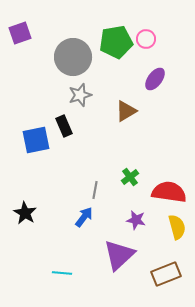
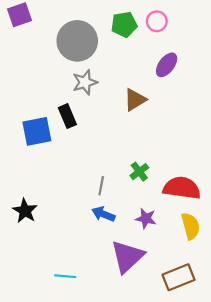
green pentagon: (116, 42) -> (124, 25), size x0.7
blue arrow: (84, 217) -> (103, 214), moved, turned -105

